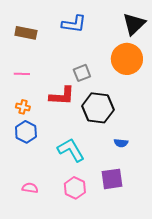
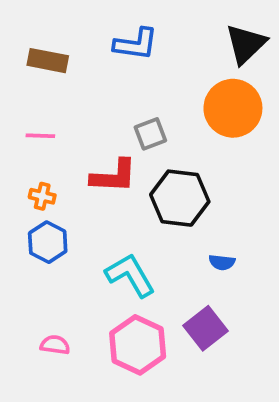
purple square: (112, 179) -> (205, 328), turned -30
pink hexagon: (75, 188) -> (138, 345), size x1.4

